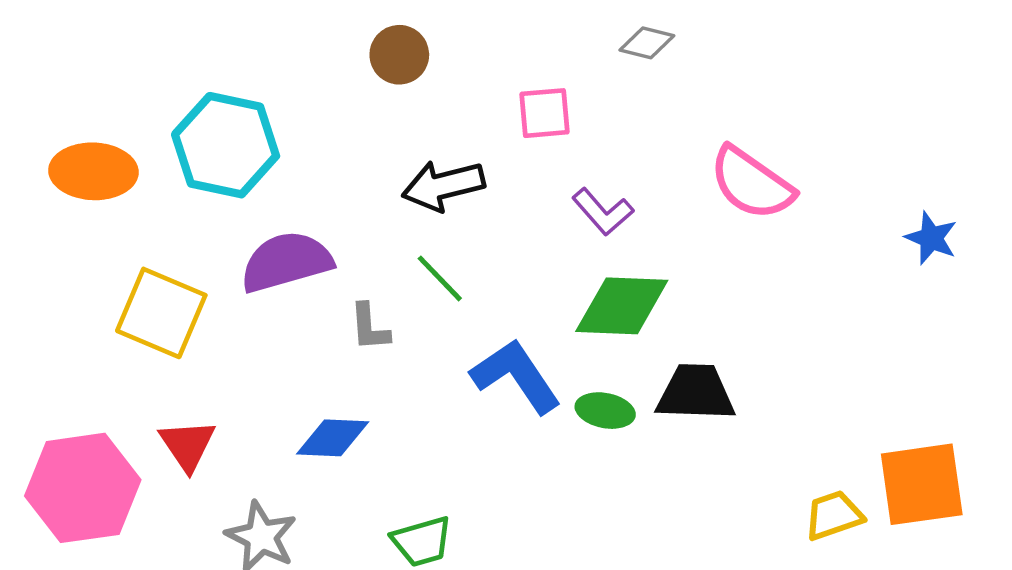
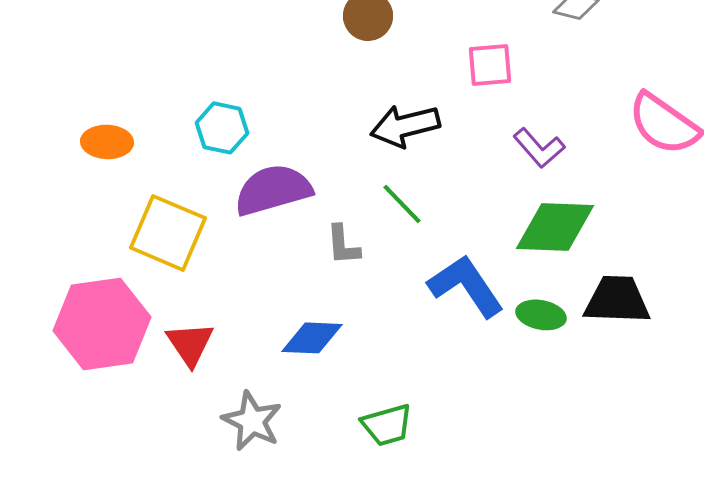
cyan hexagon: (226, 145) -> (222, 128), moved, size x0.6
orange ellipse: (93, 171) -> (107, 142), moved, size x0.7
pink hexagon: (83, 488) -> (102, 324), moved

